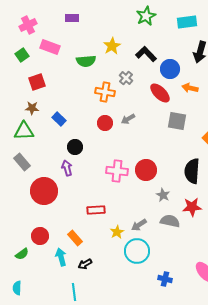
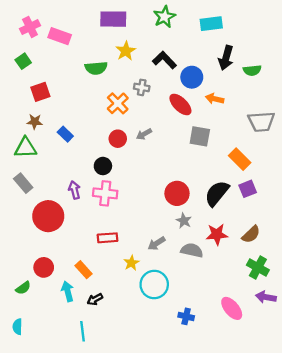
purple rectangle: (72, 18) -> (113, 19), moved, size x1.6
pink rectangle: (50, 47) -> (60, 36), moved
gray cross: (126, 78) -> (142, 87), turned -32
orange cross: (105, 92) -> (118, 103), turned 36
black circle: (75, 147) -> (103, 166), moved
red circle: (146, 170) -> (177, 193), moved
pink cross: (117, 171) -> (105, 193), moved
black semicircle: (192, 171) -> (217, 193), turned 35
gray arrow: (139, 225) -> (156, 243), moved

